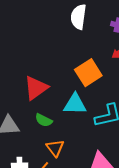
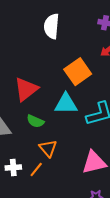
white semicircle: (78, 17) -> (52, 26), moved

